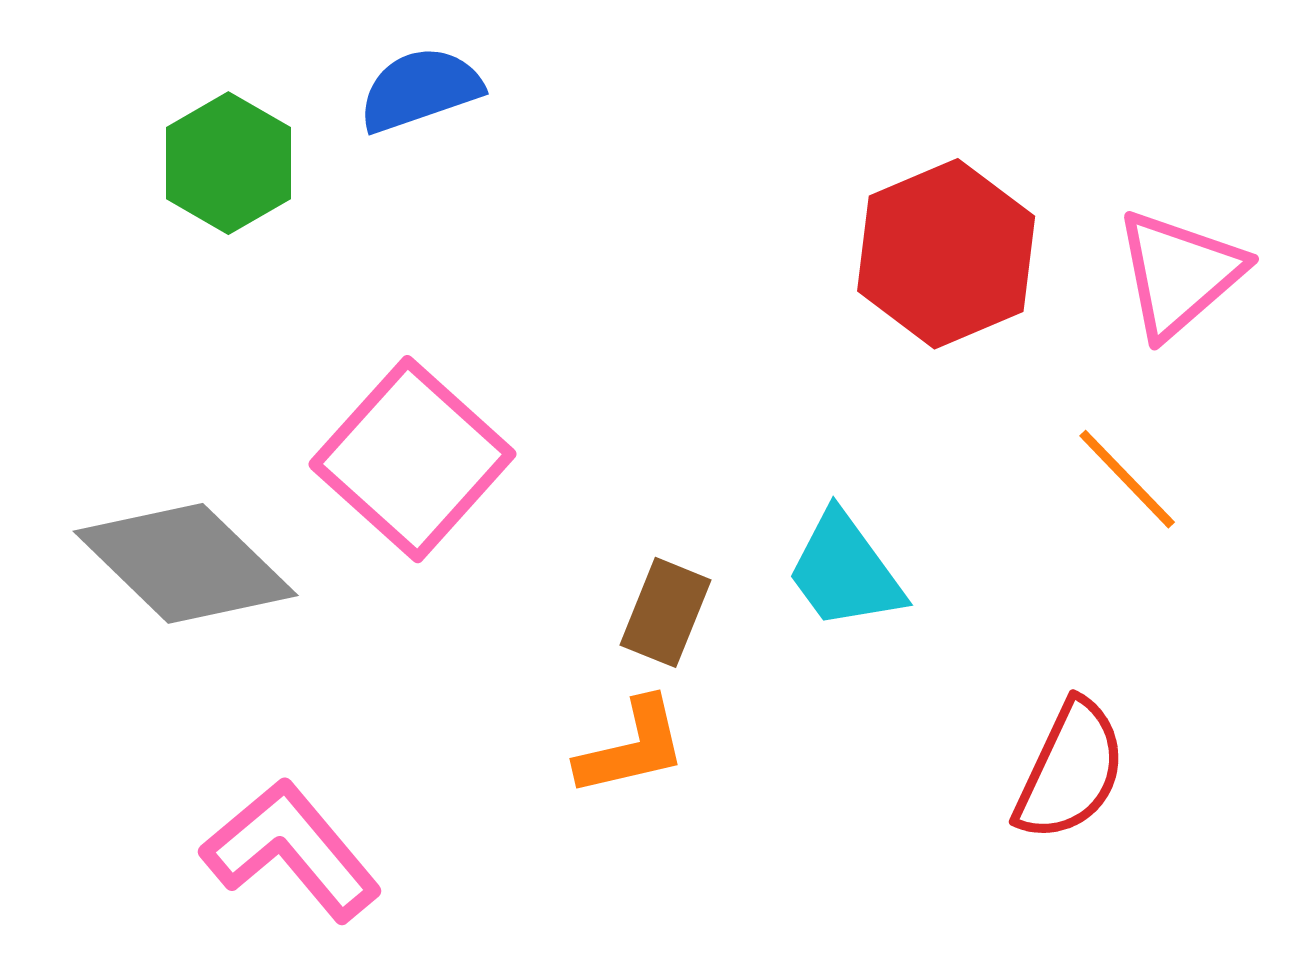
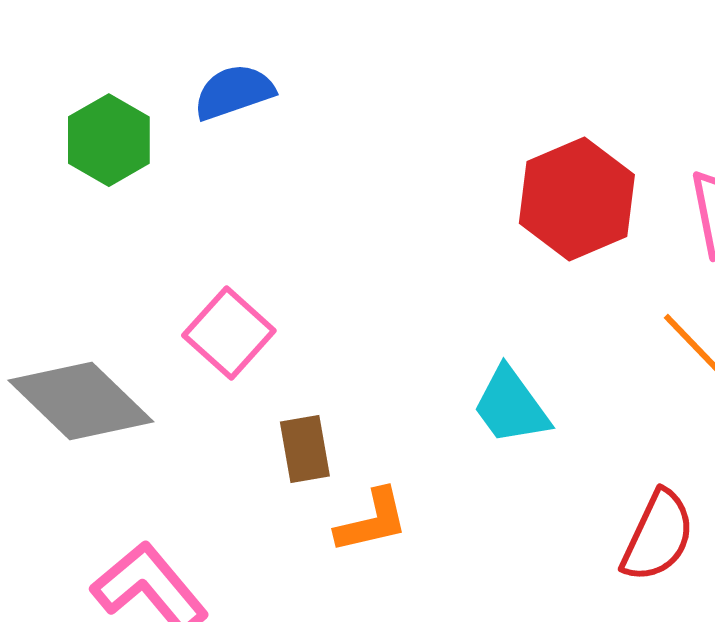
pink square: (412, 459) -> (229, 333), size x0.7
brown rectangle: (666, 612) -> (305, 449), moved, turned -32

